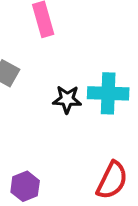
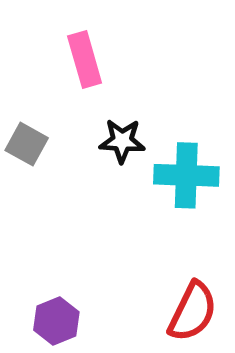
black star: (67, 99) -> (122, 141), moved

